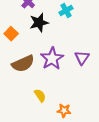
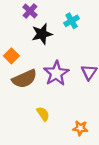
orange square: (11, 34) -> (11, 56), moved
orange star: (64, 111) -> (80, 128), moved

